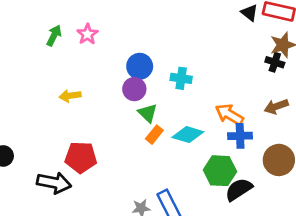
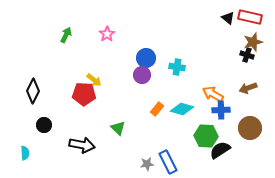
green arrow: (54, 36) -> (66, 35), moved
yellow arrow: (70, 96) -> (94, 80), turned -133
green triangle: (148, 113) -> (118, 128), moved
red pentagon: (81, 157) -> (84, 94), moved

